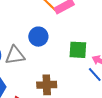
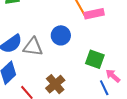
brown cross: (47, 85) -> (55, 84), turned 36

